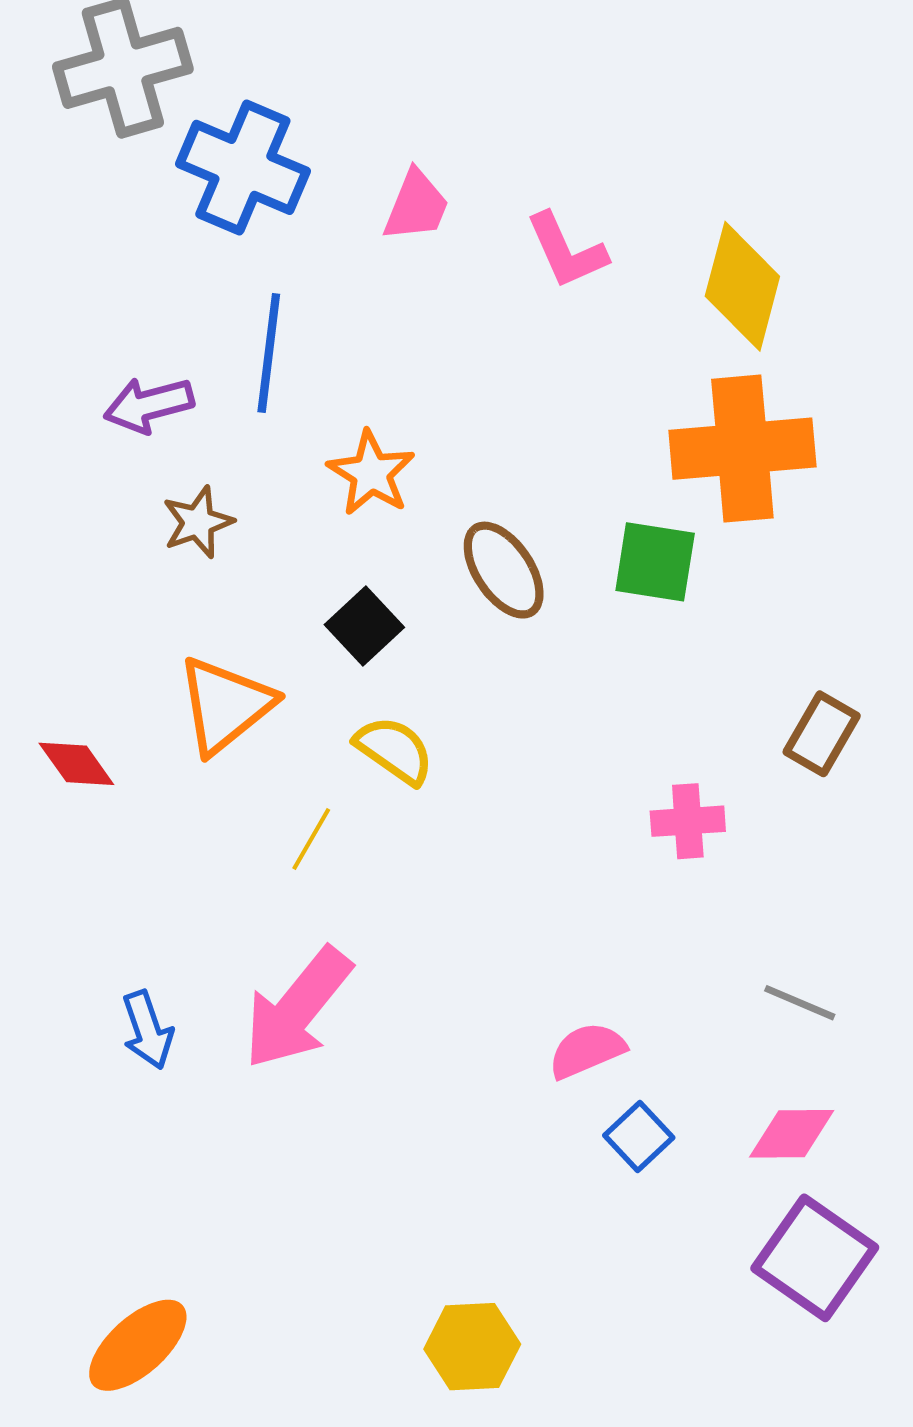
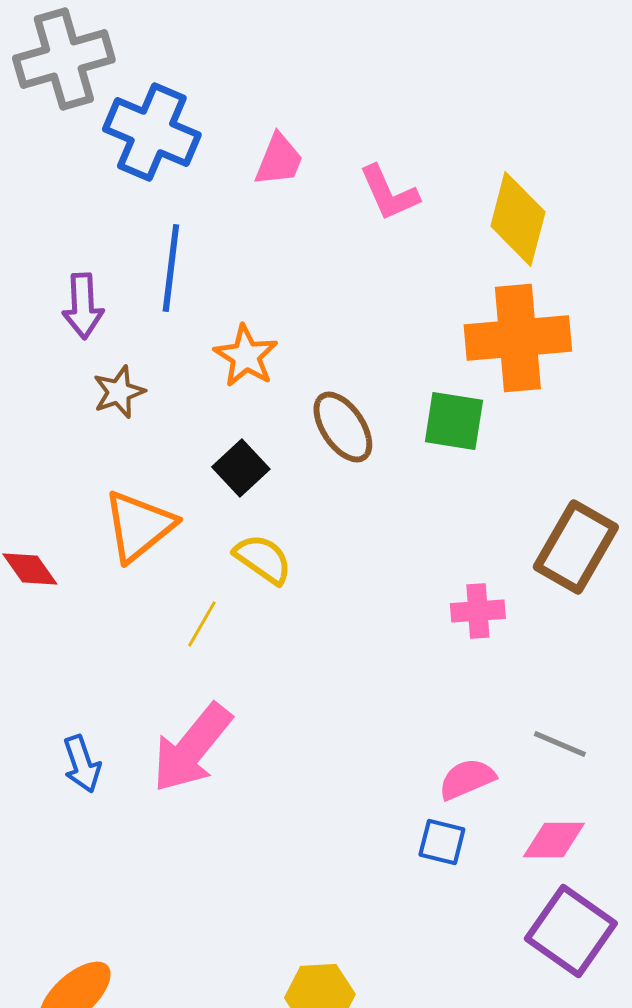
purple arrow: (149, 405) -> (83, 306), turned -78
brown rectangle: (822, 734) -> (576, 547), size x1.5
pink semicircle: (587, 1050) -> (467, 779), moved
blue square: (639, 1136) -> (442, 842), turned -33

